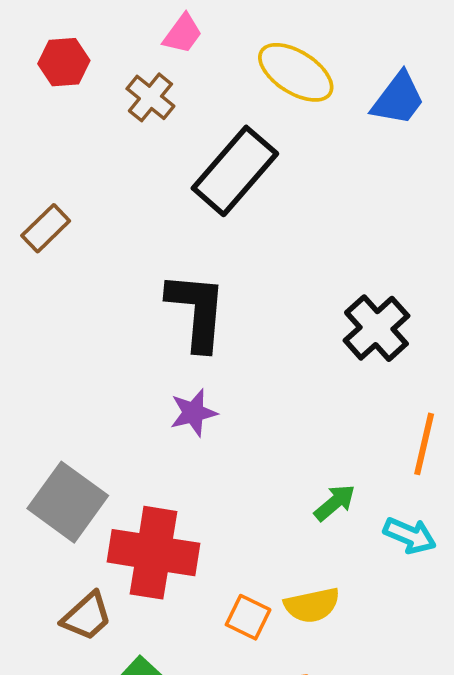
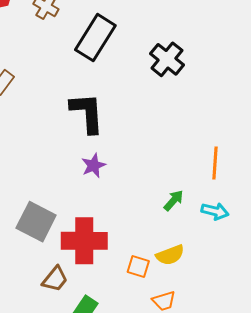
black cross: (376, 328) -> (167, 59), moved

